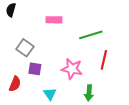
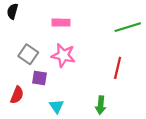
green line: (91, 35) -> (128, 27), moved
pink star: (72, 69) -> (63, 55), moved

